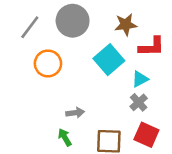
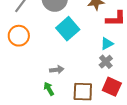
cyan square: (109, 60) -> (68, 29), moved
orange circle: (48, 63) -> (19, 36), moved

